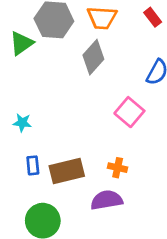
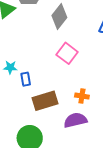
pink square: (129, 112) -> (67, 53), moved
blue rectangle: (33, 165) -> (26, 79), moved

